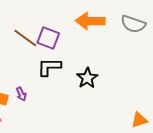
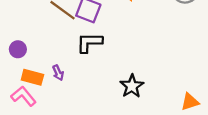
black star: (87, 78) -> (132, 86), moved

